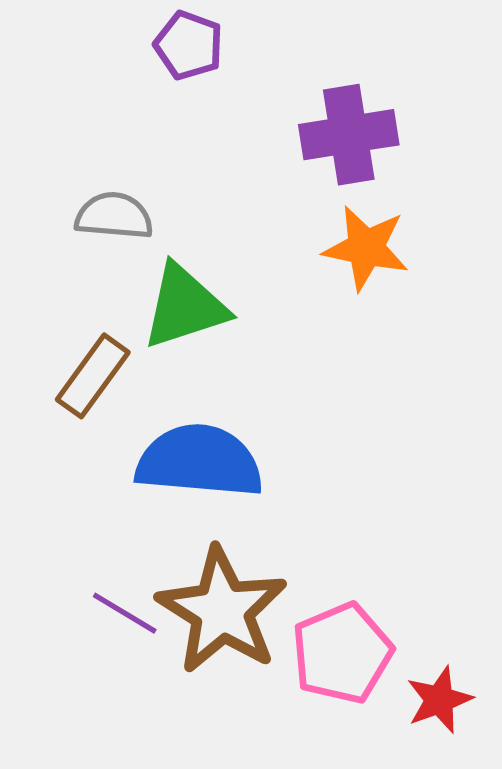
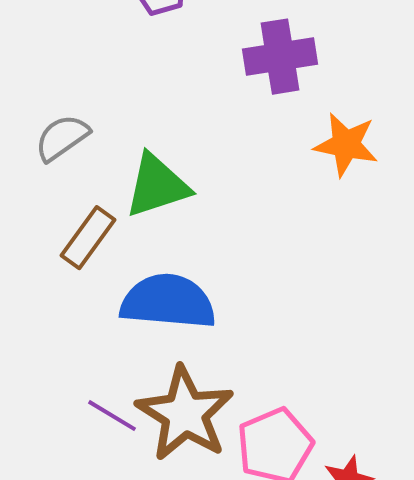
gray semicircle: (114, 216) -> (62, 138), moved, turned -40
orange star: (366, 248) -> (346, 145), moved

